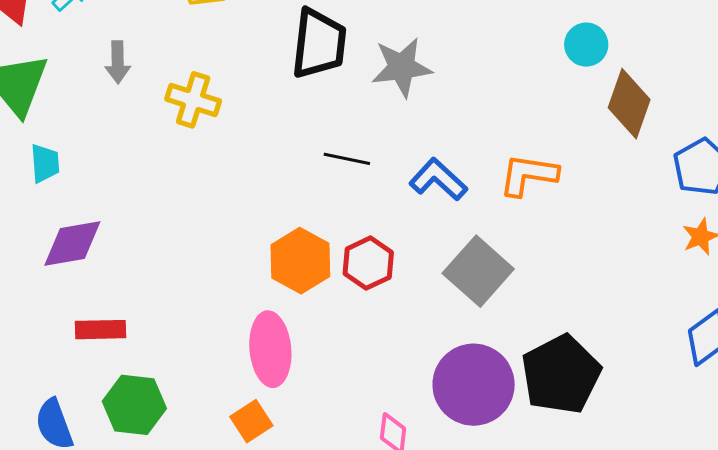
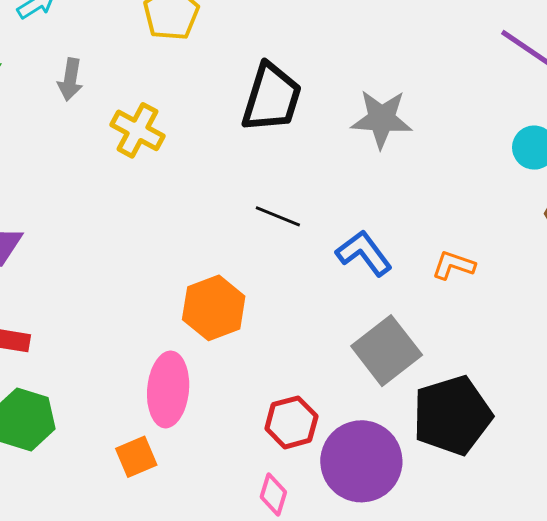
gray star: (402, 67) -> (382, 119), moved
orange L-shape: (528, 175) -> (453, 265), size x0.7
red hexagon: (368, 263) -> (291, 422), moved
black pentagon: (561, 374) -> (452, 415), moved

